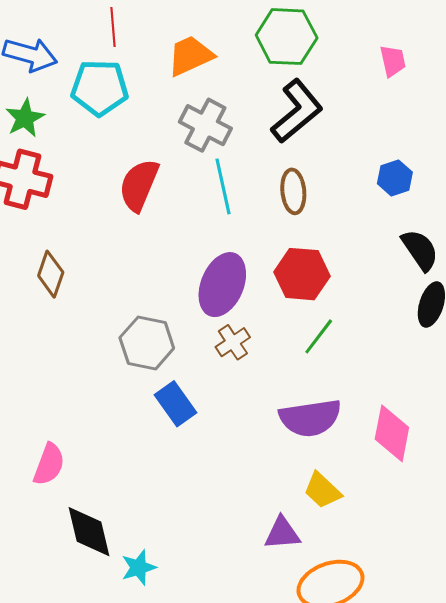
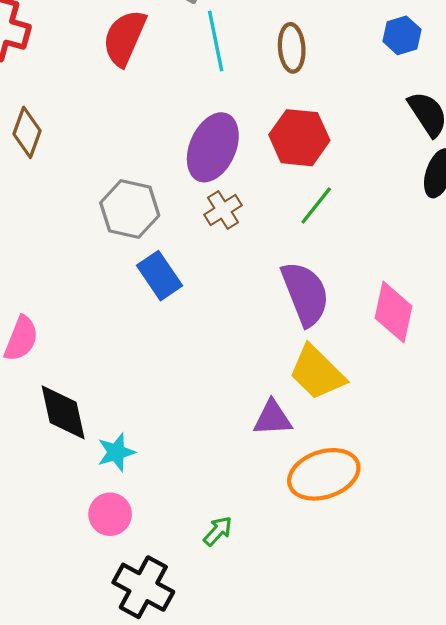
purple semicircle: (310, 418) -> (305, 294), turned -104
yellow trapezoid: (322, 490) -> (317, 373), size x1.4

